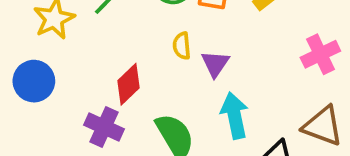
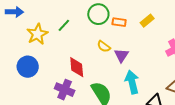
yellow semicircle: (182, 46) -> (104, 46), turned -48
red diamond: (128, 84) -> (77, 67), turned -50

